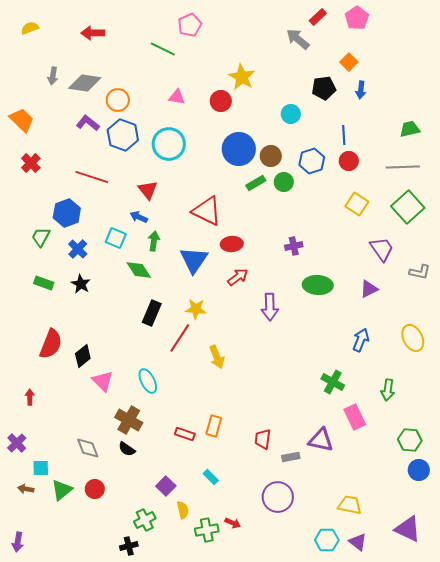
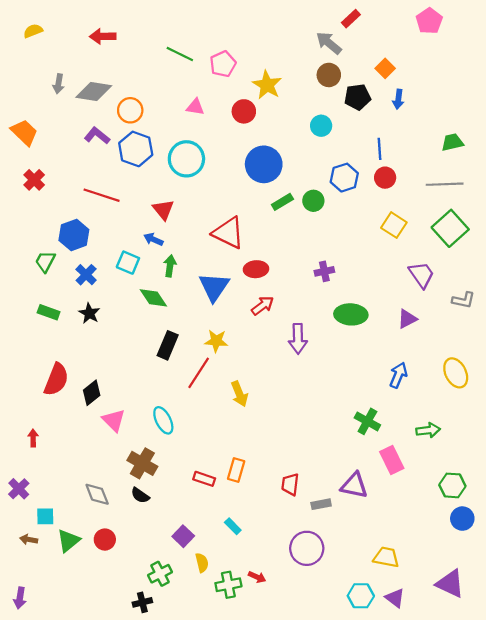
pink pentagon: (357, 18) -> (429, 21), moved
pink pentagon: (190, 25) -> (223, 64), moved
brown circle: (271, 156) -> (329, 75), moved
green arrow: (388, 390) -> (428, 430), turned -105

